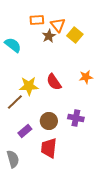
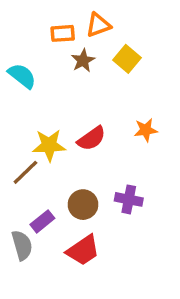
orange triangle: (58, 25) -> (98, 25), moved, turned 49
red semicircle: (54, 82) -> (91, 138), turned -90
red trapezoid: (49, 148) -> (83, 250), turned -130
gray semicircle: (13, 159) -> (22, 245), moved

